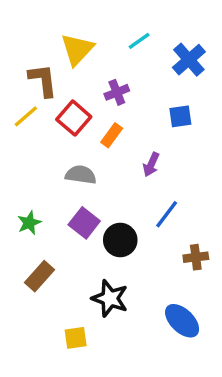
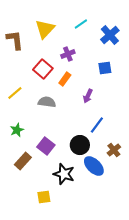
brown L-shape: (43, 80) -> (15, 40), moved
yellow line: (26, 116) -> (15, 93), moved
purple square: (84, 223) -> (46, 146), moved
black circle: (120, 240) -> (80, 145), moved
brown cross: (196, 257) -> (114, 150), turned -32
blue ellipse: (182, 321) -> (94, 166), moved

